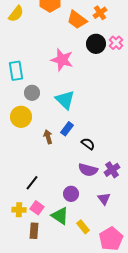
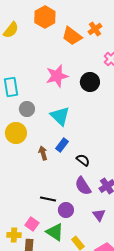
black circle: (96, 44) -> (90, 82), moved
pink star: (62, 60) -> (57, 76), turned -30
purple semicircle: (88, 170) -> (83, 186), turned 42
black line: (32, 183) -> (48, 199), moved, turned 63
yellow cross: (19, 210) -> (14, 235), moved

